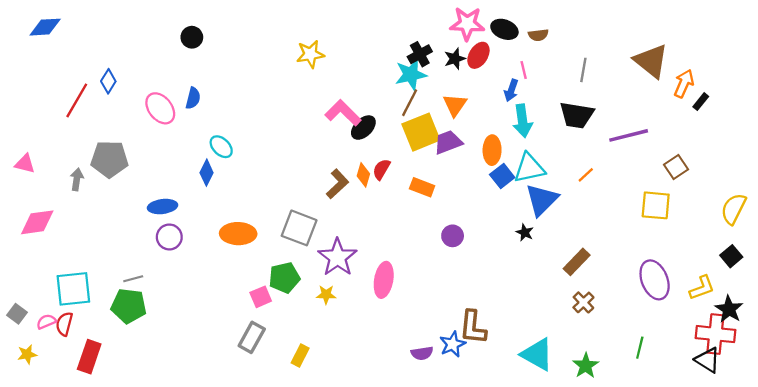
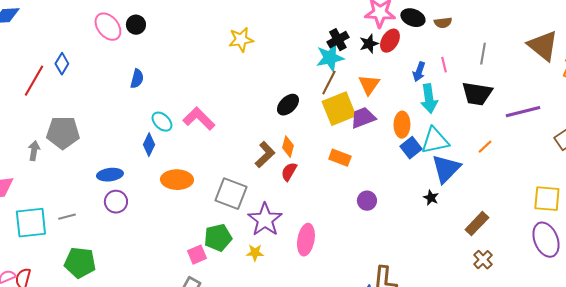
pink line: (524, 70) -> (444, 65), moved
pink ellipse: (160, 108) -> (108, 27), moved
pink L-shape: (343, 113) -> (199, 119), moved
red semicircle: (381, 169) -> (289, 172), moved
yellow square: (656, 205) -> (547, 199), moved
orange ellipse: (238, 234) -> (177, 180), moved
gray line: (133, 279) -> (67, 217), moved
cyan square: (73, 289) -> (31, 223), moved

